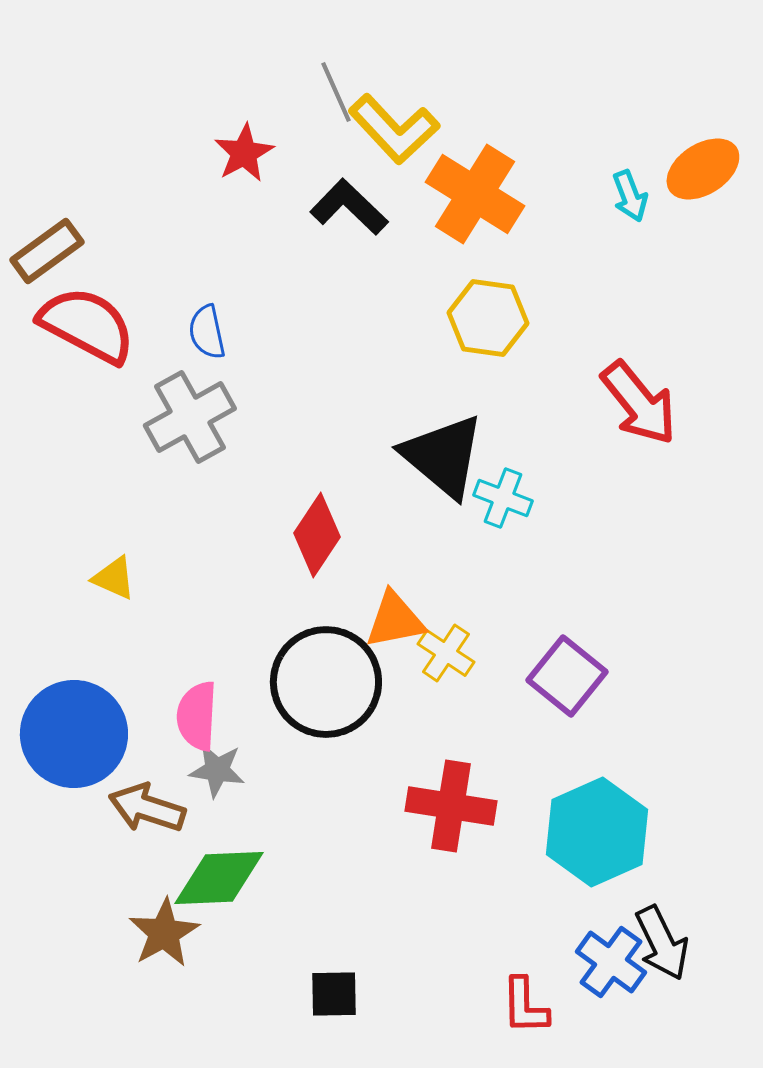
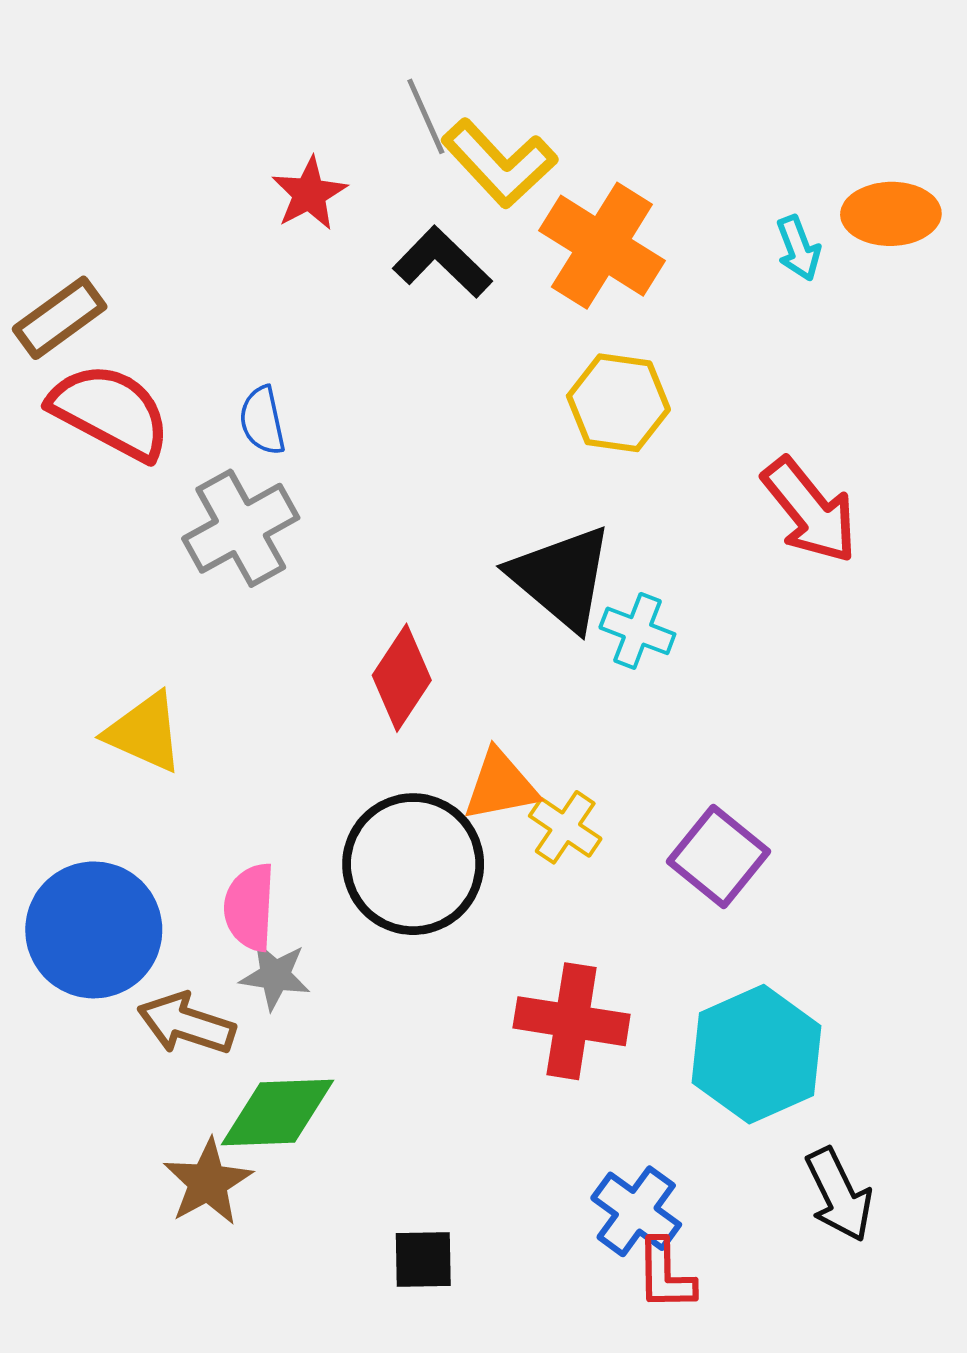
orange ellipse: (703, 169) -> (891, 214), turned 32
yellow triangle: (114, 578) -> (144, 732), size x1.5
blue cross: (611, 962) -> (636, 1211), moved

